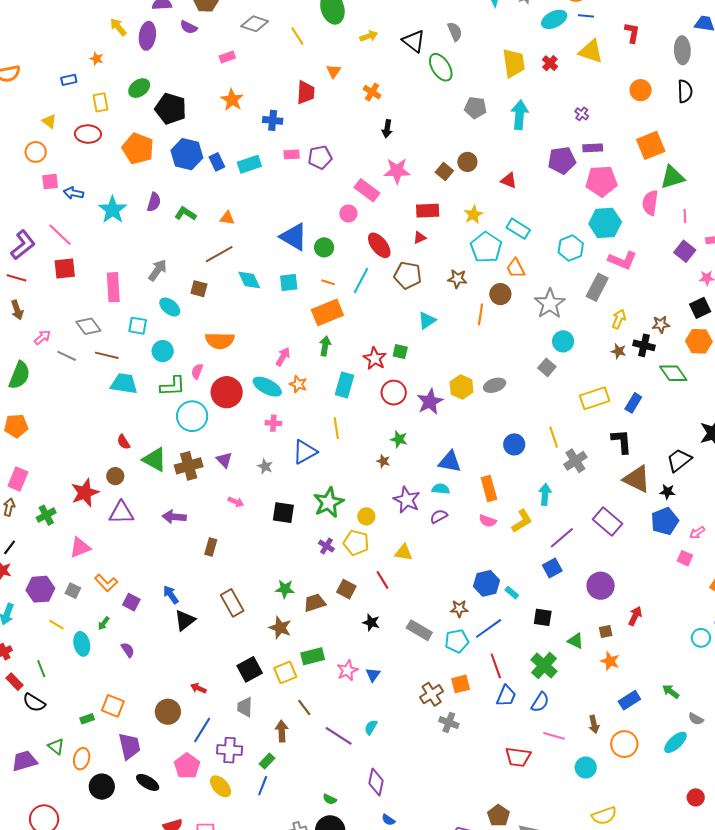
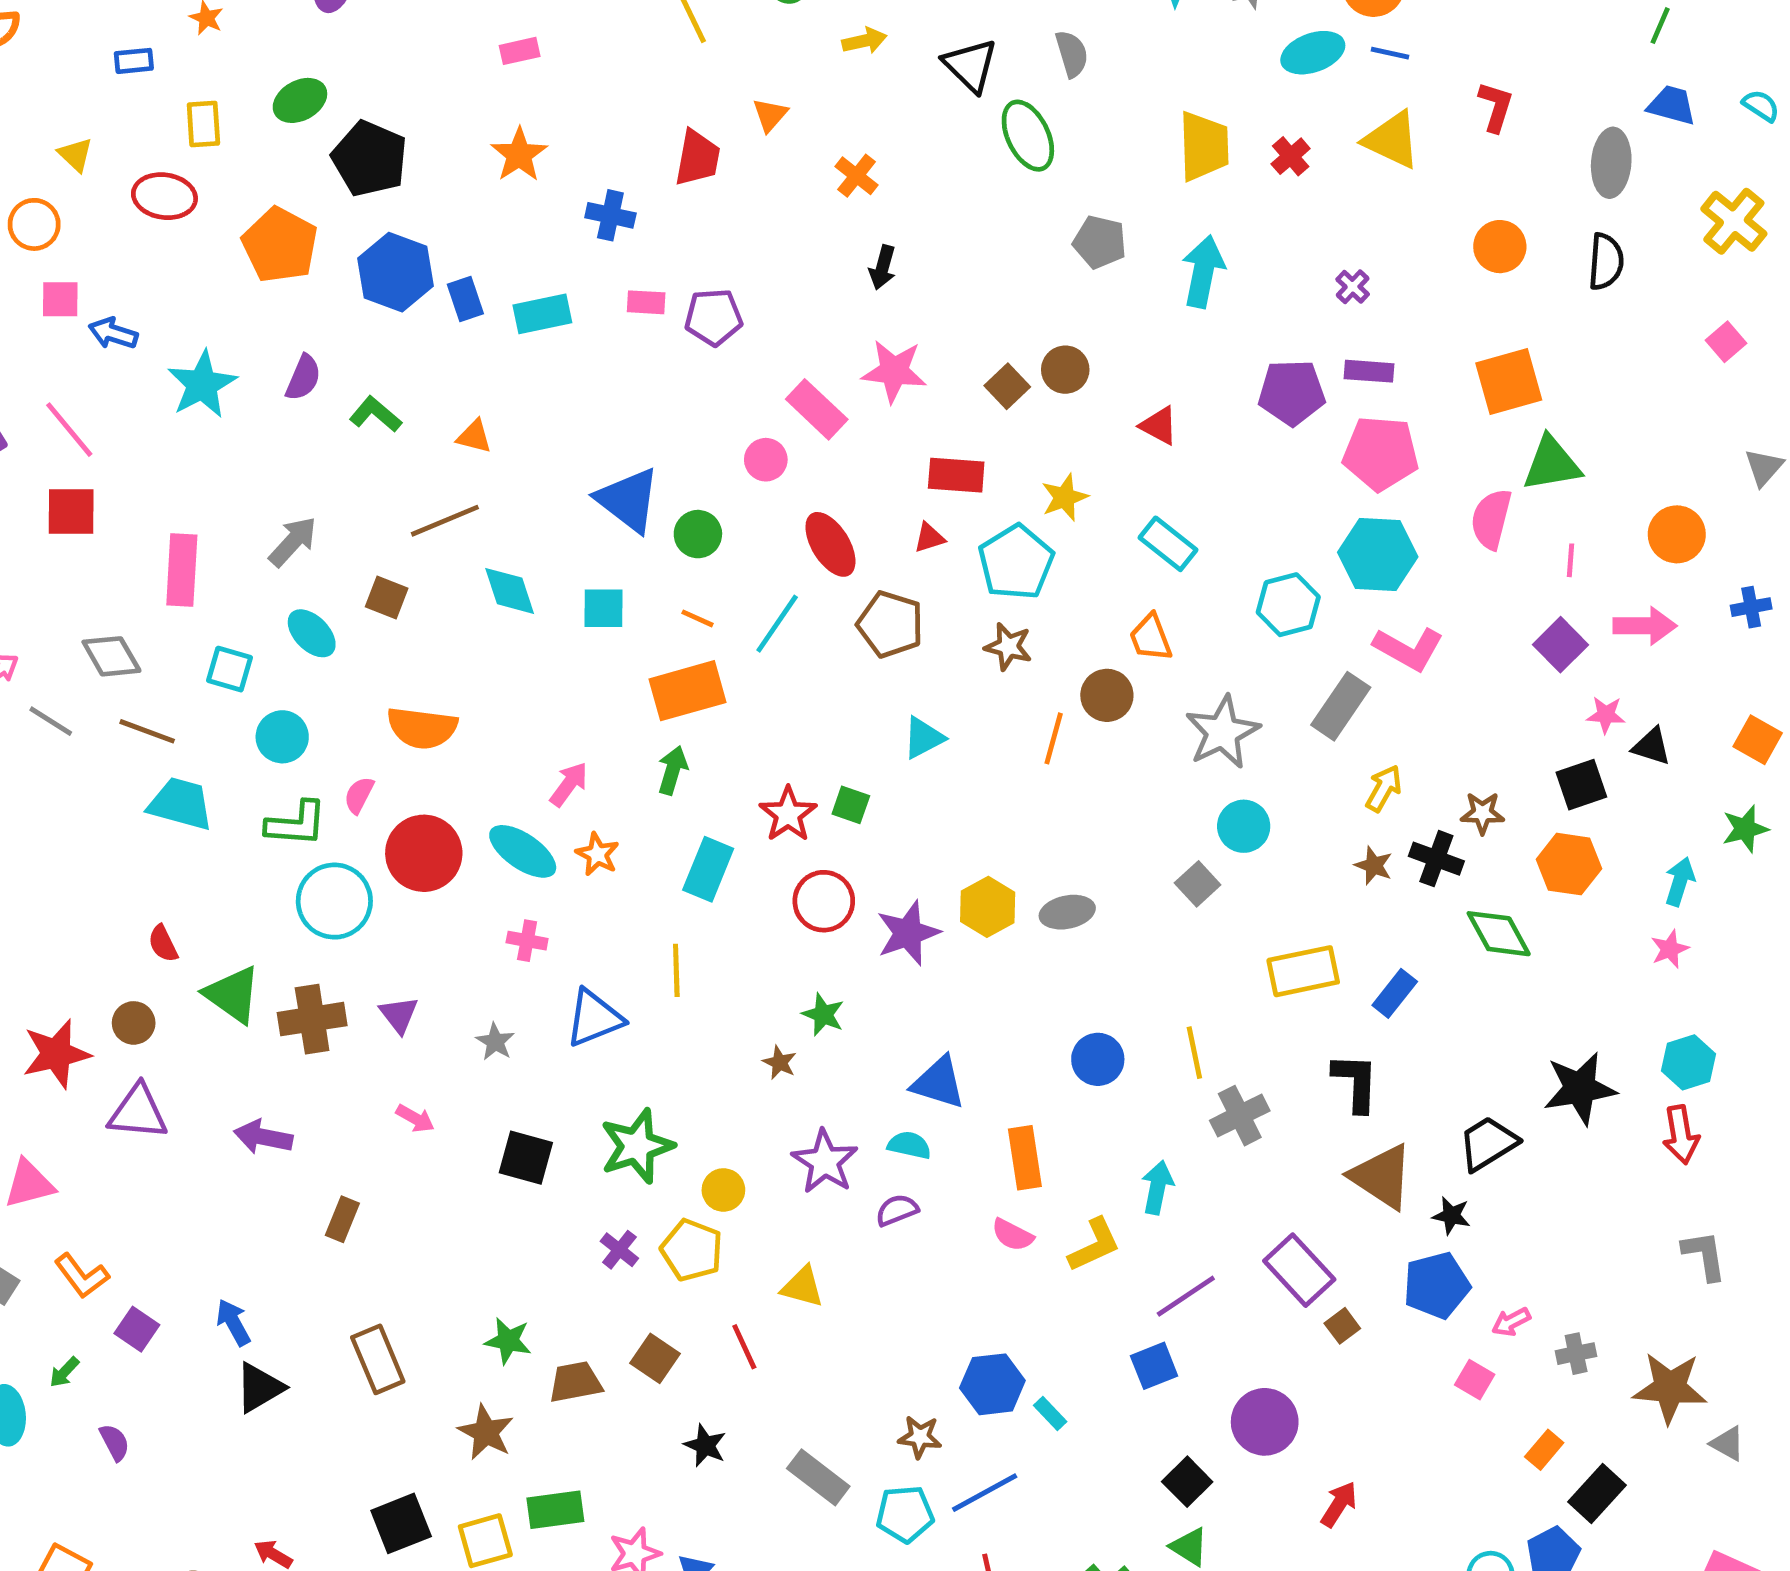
cyan pentagon: (486, 247) -> (1016, 562), moved
black square: (543, 617) -> (1187, 1482), moved, turned 30
brown square: (606, 631) -> (1342, 1326), moved, turned -32

